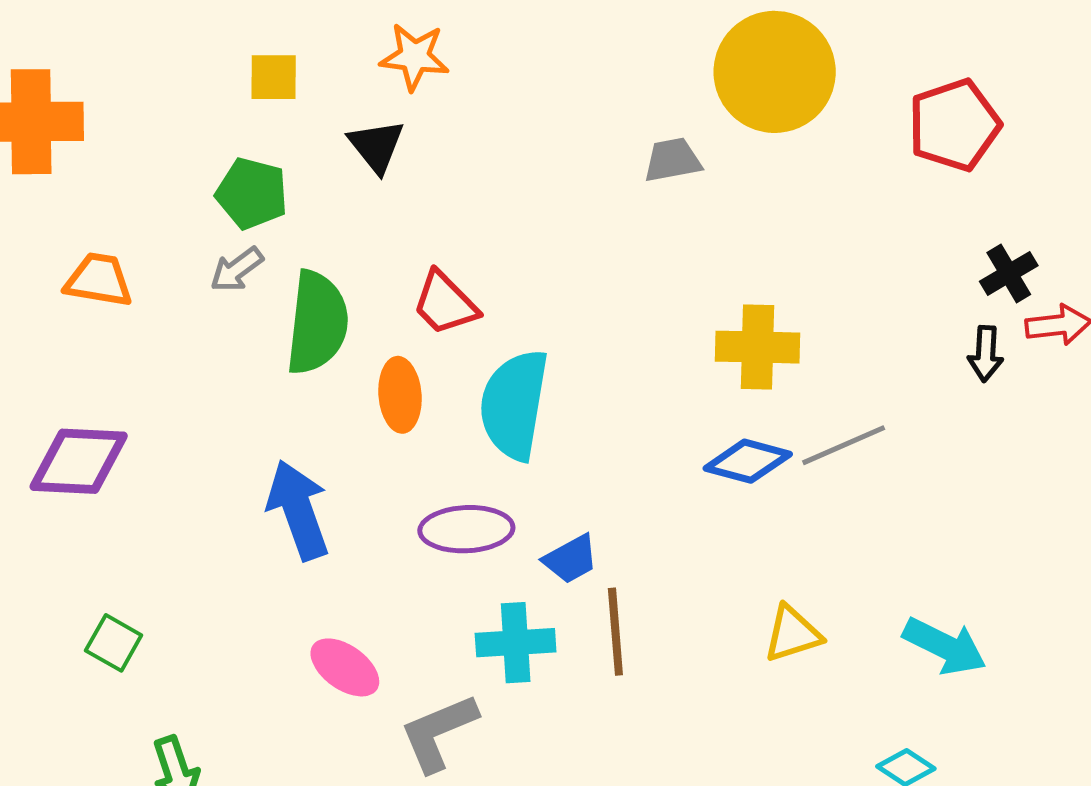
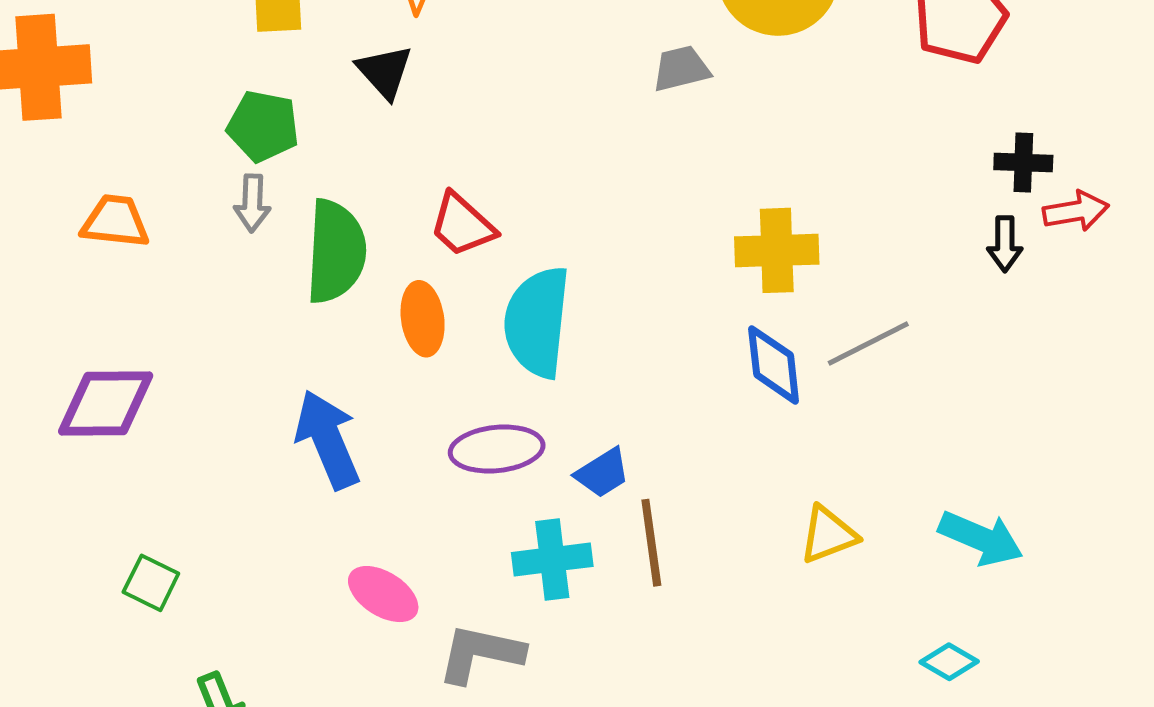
gray arrow: (237, 270) -> (252, 203), turned -48
black cross: (1009, 273) -> (1023, 163), turned 36
blue diamond: (748, 461) -> (774, 365), turned 72
gray L-shape: (439, 732) -> (480, 654), turned 38

